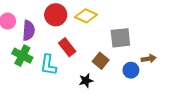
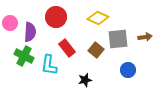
yellow diamond: (86, 16) -> (98, 18), moved
brown arrow: (149, 59) -> (145, 37), moved
brown square: (101, 61) -> (96, 50), moved

